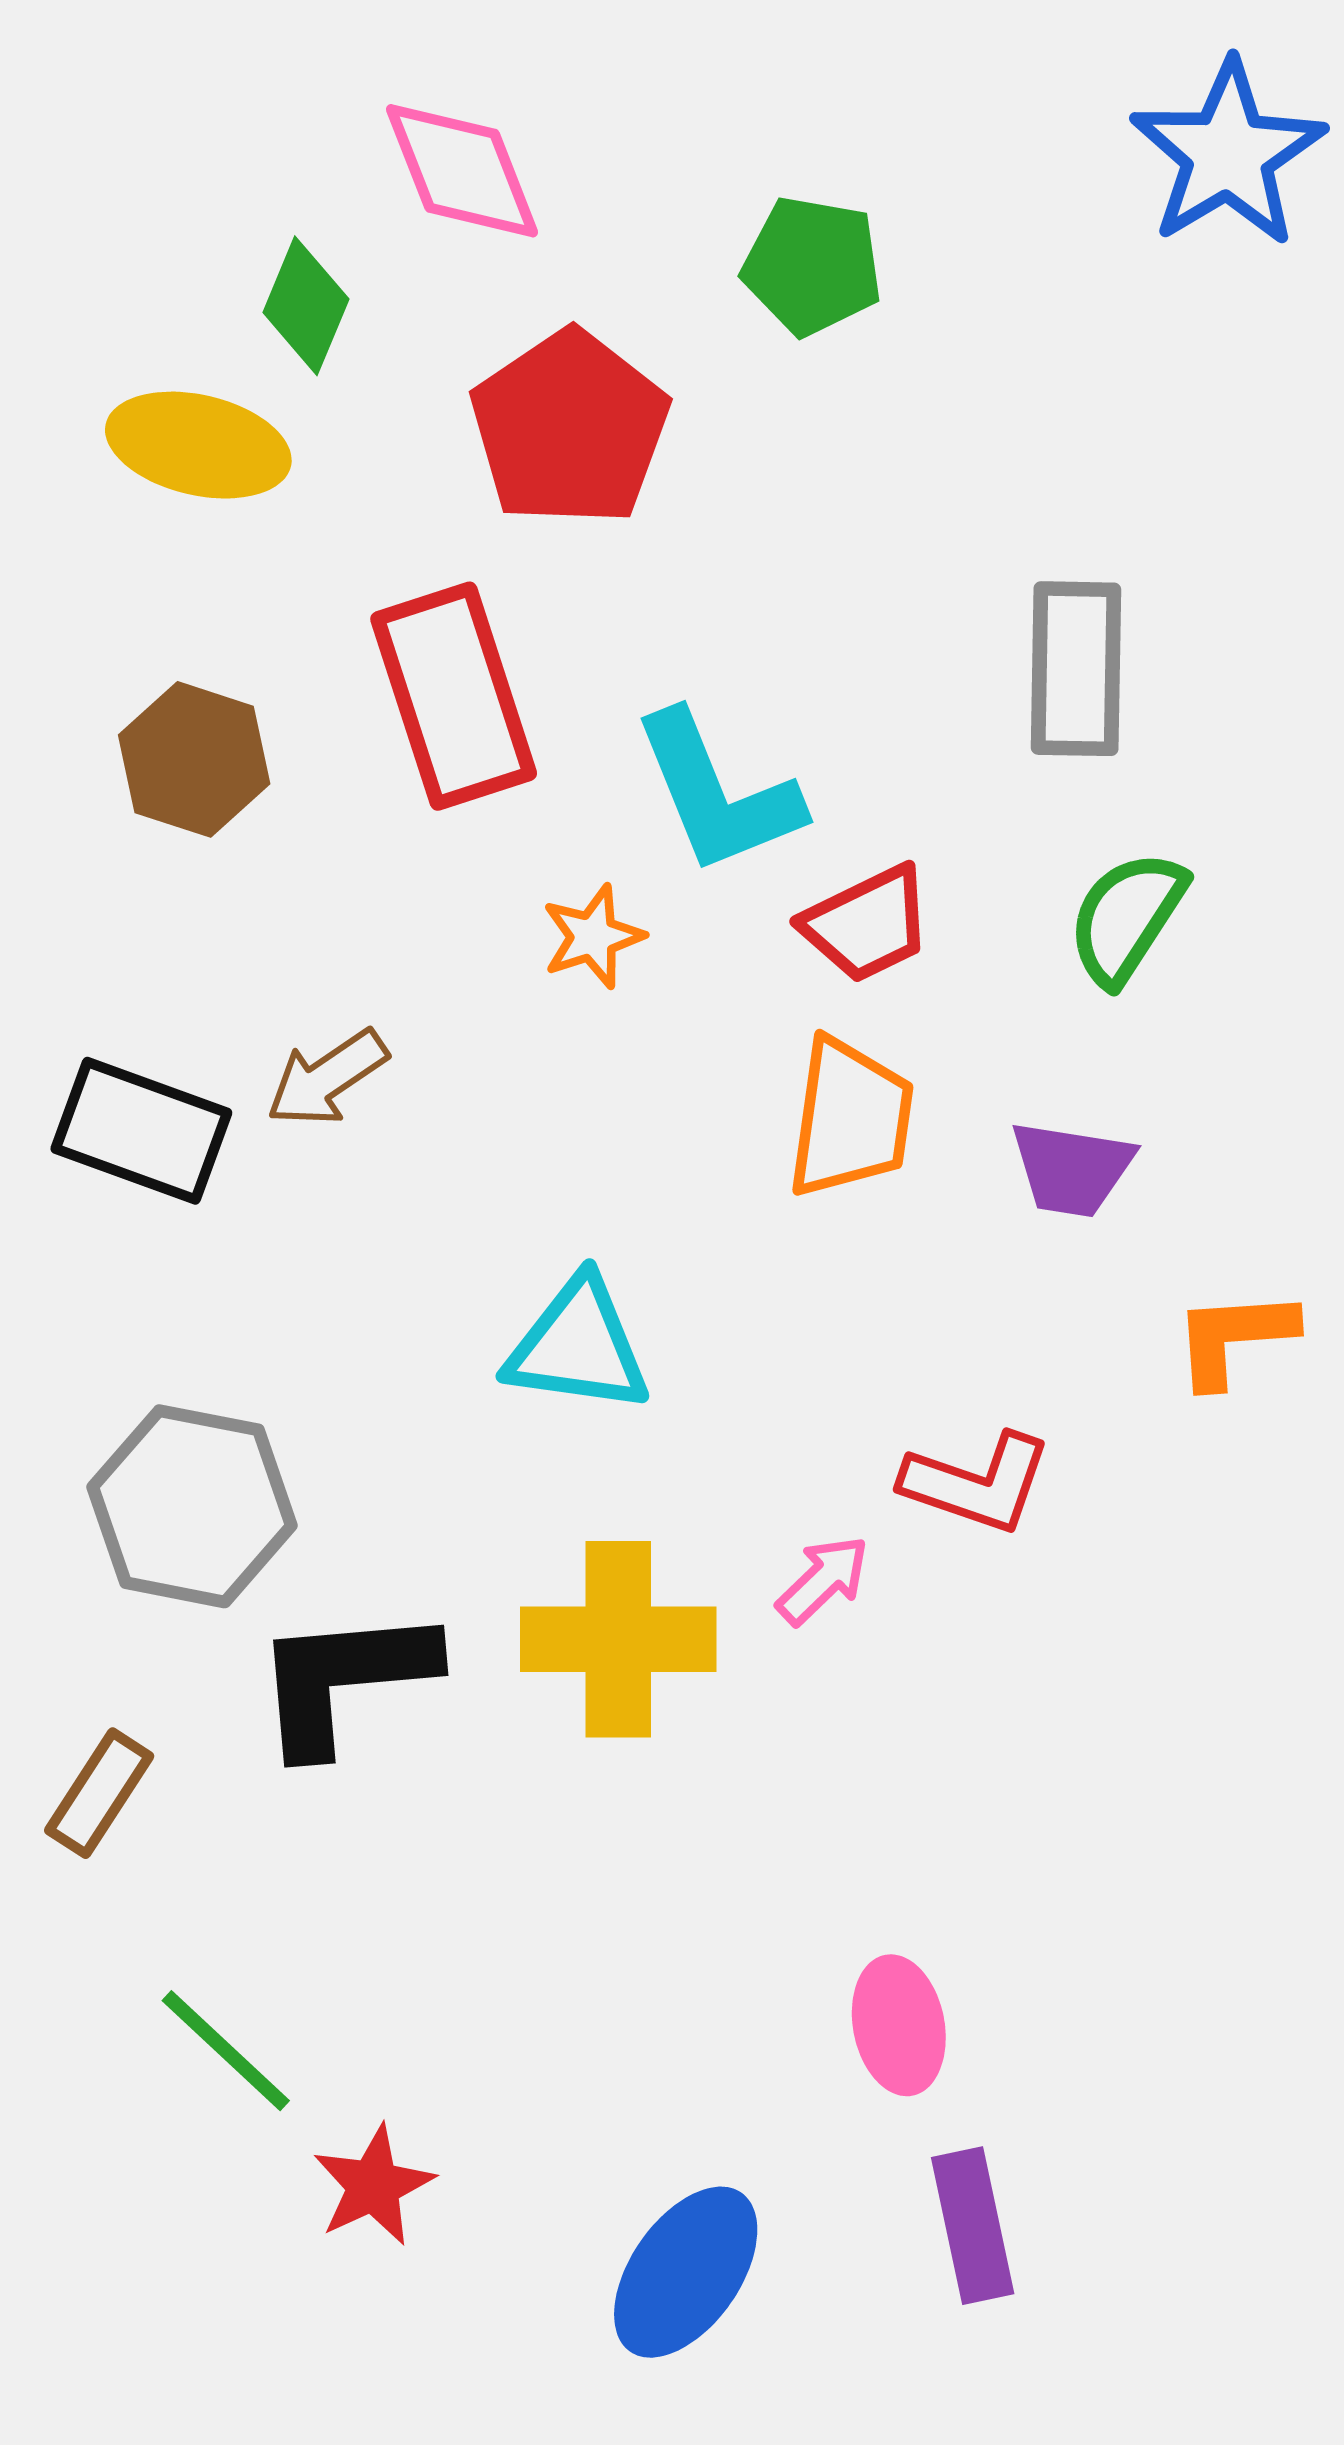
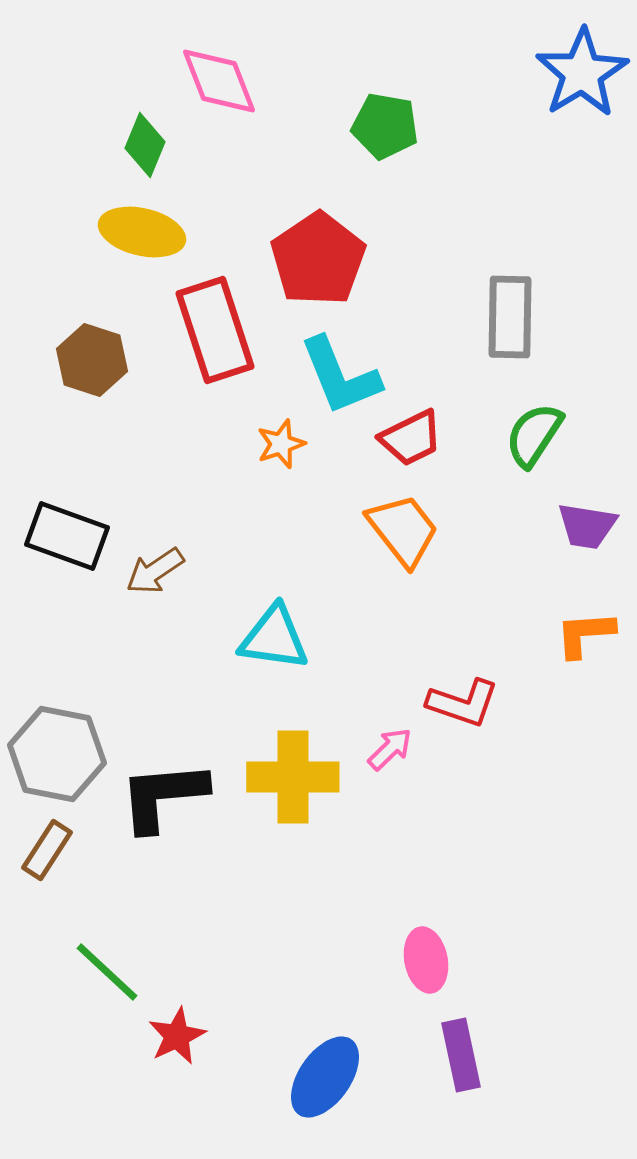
red pentagon: (570, 428) -> (318, 259), moved
yellow ellipse: (198, 445) -> (142, 232), moved
brown arrow: (327, 1078) -> (155, 571), moved
orange trapezoid: (850, 1118) -> (403, 530), turned -46
purple trapezoid: (1072, 1169) -> (587, 526), moved
gray hexagon: (192, 1506) -> (57, 754), moved

